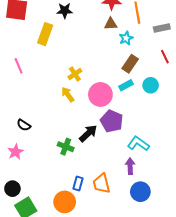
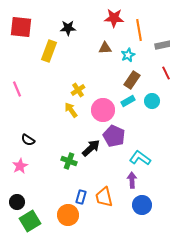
brown triangle: (111, 24) -> (105, 48), moved
pink line: (19, 66) -> (17, 89), moved

